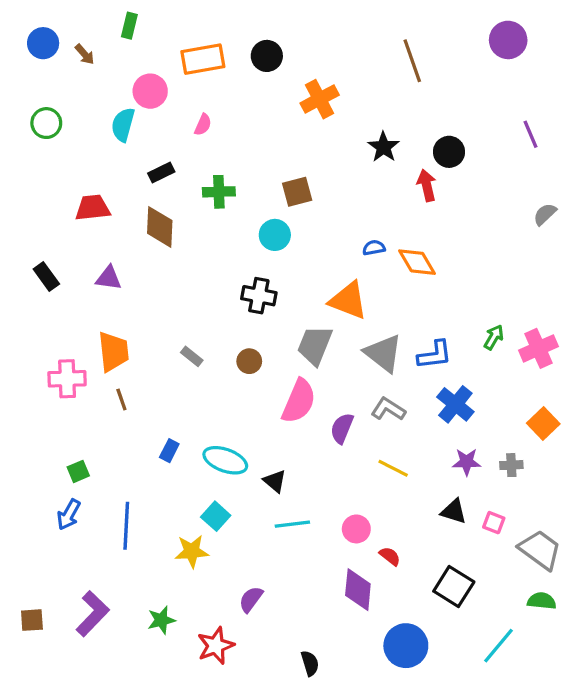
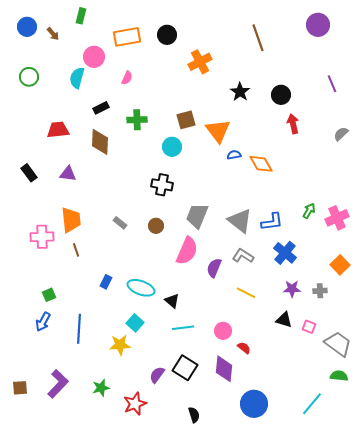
red arrow: (427, 185) -> (293, 124), moved
orange triangle: (348, 300) -> (218, 131), moved, turned 32
black square: (454, 587) -> (185, 368), moved

